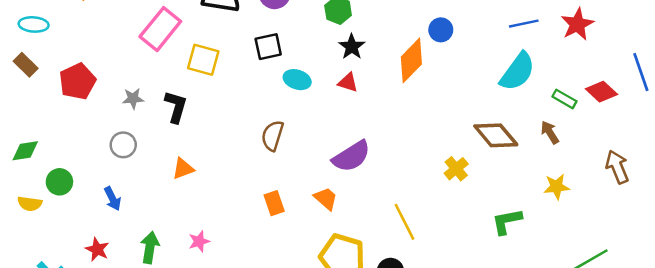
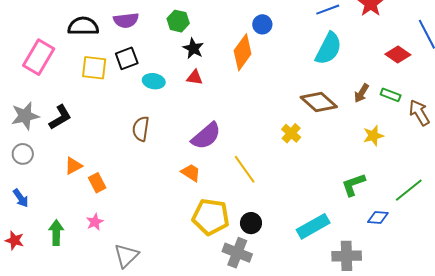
yellow square: (203, 60) -> (94, 68), moved
gray star: (133, 99) -> (25, 116), size x1.6
green rectangle: (564, 99) -> (391, 95), moved
black L-shape: (176, 107) -> (60, 117), turned 52
brown arrow: (550, 132) -> (361, 93), turned -108
orange rectangle: (274, 203) -> (97, 183), moved
green L-shape: (507, 221) -> (353, 185), moved
yellow line: (404, 222) -> (245, 169), moved

